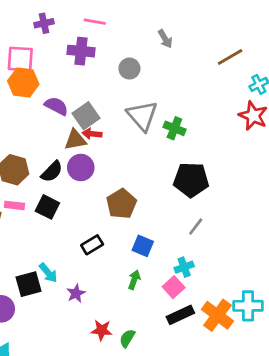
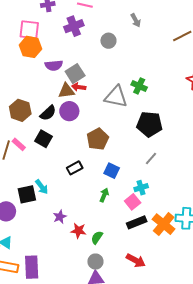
purple cross: (81, 51) -> (74, 26), turned -30
purple semicircle: (56, 106) -> (54, 65), turned 144
gray triangle: (142, 116) -> (116, 97), moved, turned -40
pink rectangle: (15, 205) -> (19, 144), moved, turned 32
purple star: (76, 293) -> (60, 217), moved

